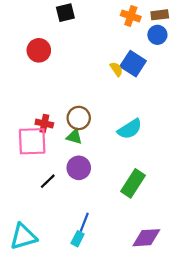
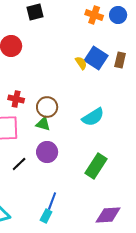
brown rectangle: (160, 15) -> (120, 60), moved, turned -70
blue circle: (157, 35) -> (118, 15), moved
red cross: (44, 124) -> (16, 99), moved

